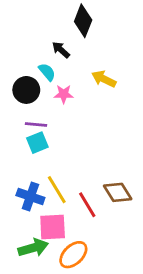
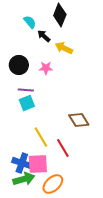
cyan semicircle: (47, 72) -> (30, 22), moved
yellow arrow: (104, 79) -> (64, 48), moved
brown diamond: (118, 192) -> (79, 120), moved
blue cross: (30, 197) -> (22, 163), moved

